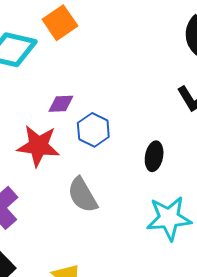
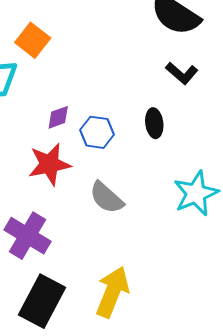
black ellipse: (154, 156) -> (154, 123), moved

